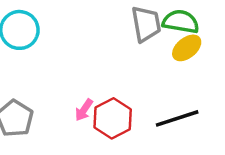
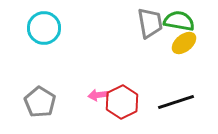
pink arrow: (84, 110) -> (98, 95), turned 48

